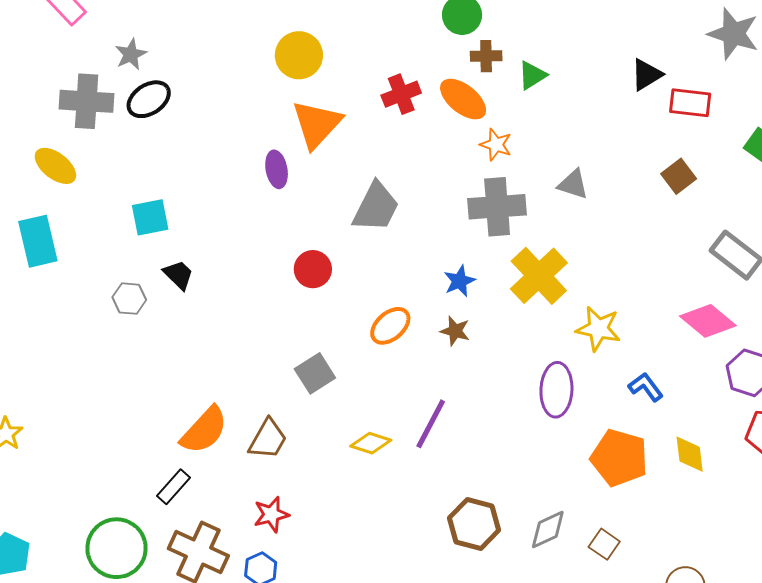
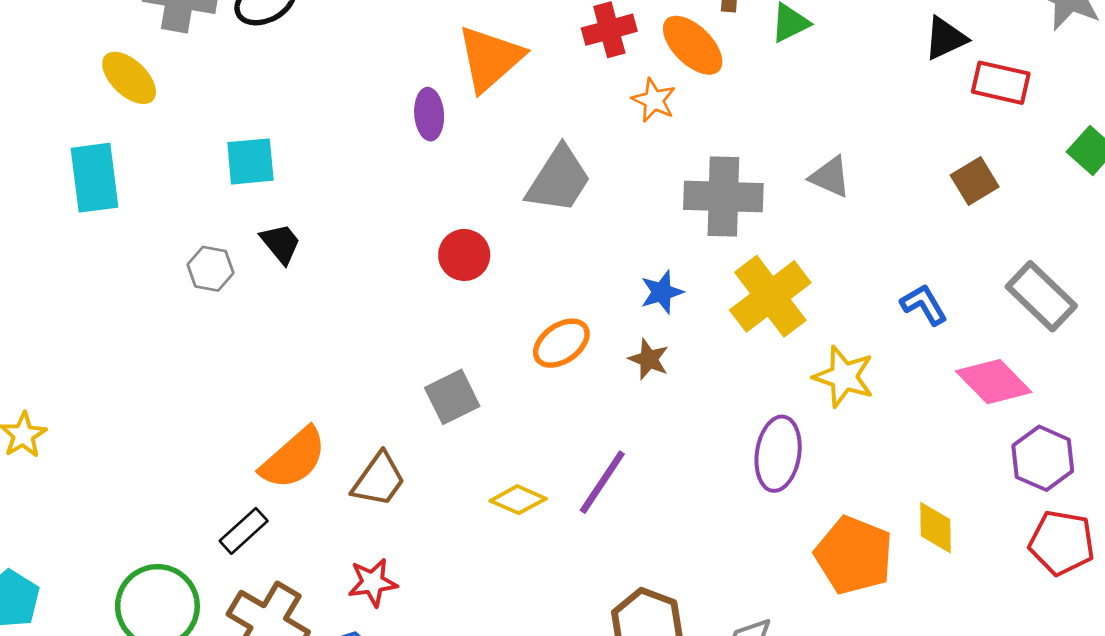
orange star: (496, 145) -> (654, 100), moved
blue L-shape: (646, 387) -> (924, 305), moved
yellow diamond: (690, 454) -> (935, 528), moved

